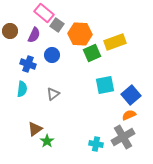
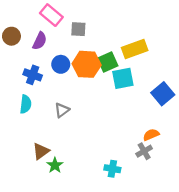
gray square: (57, 25) -> (78, 29), moved, turned -32
orange hexagon: (80, 34) -> (87, 64), moved
cyan square: (105, 85) -> (123, 78), moved
blue square: (131, 95) -> (163, 94), moved
gray cross: (123, 137) -> (144, 151), moved, size x0.6

